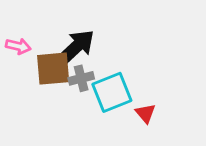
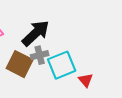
brown square: (53, 69) -> (20, 64), moved, turned 32

